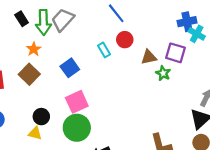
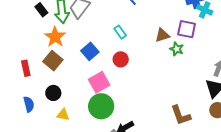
red circle: (125, 40) -> (121, 59), moved
orange star: (34, 49) -> (55, 37), size x1.5
black circle: (41, 117) -> (53, 93), moved

